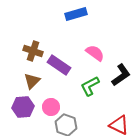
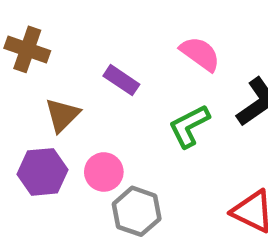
brown cross: (33, 51) -> (27, 49), moved
purple rectangle: (59, 65) -> (121, 80), size x0.7

